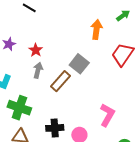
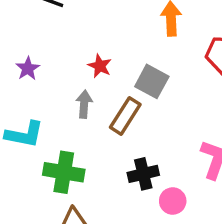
red star: (36, 50) -> (100, 66), moved
black cross: (55, 128) -> (143, 174), moved

